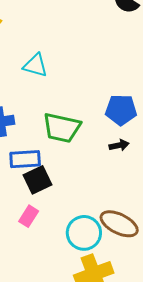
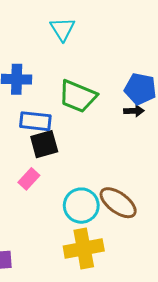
cyan triangle: (35, 65) -> (62, 29), turned 32
black arrow: (119, 145) -> (134, 111), moved

